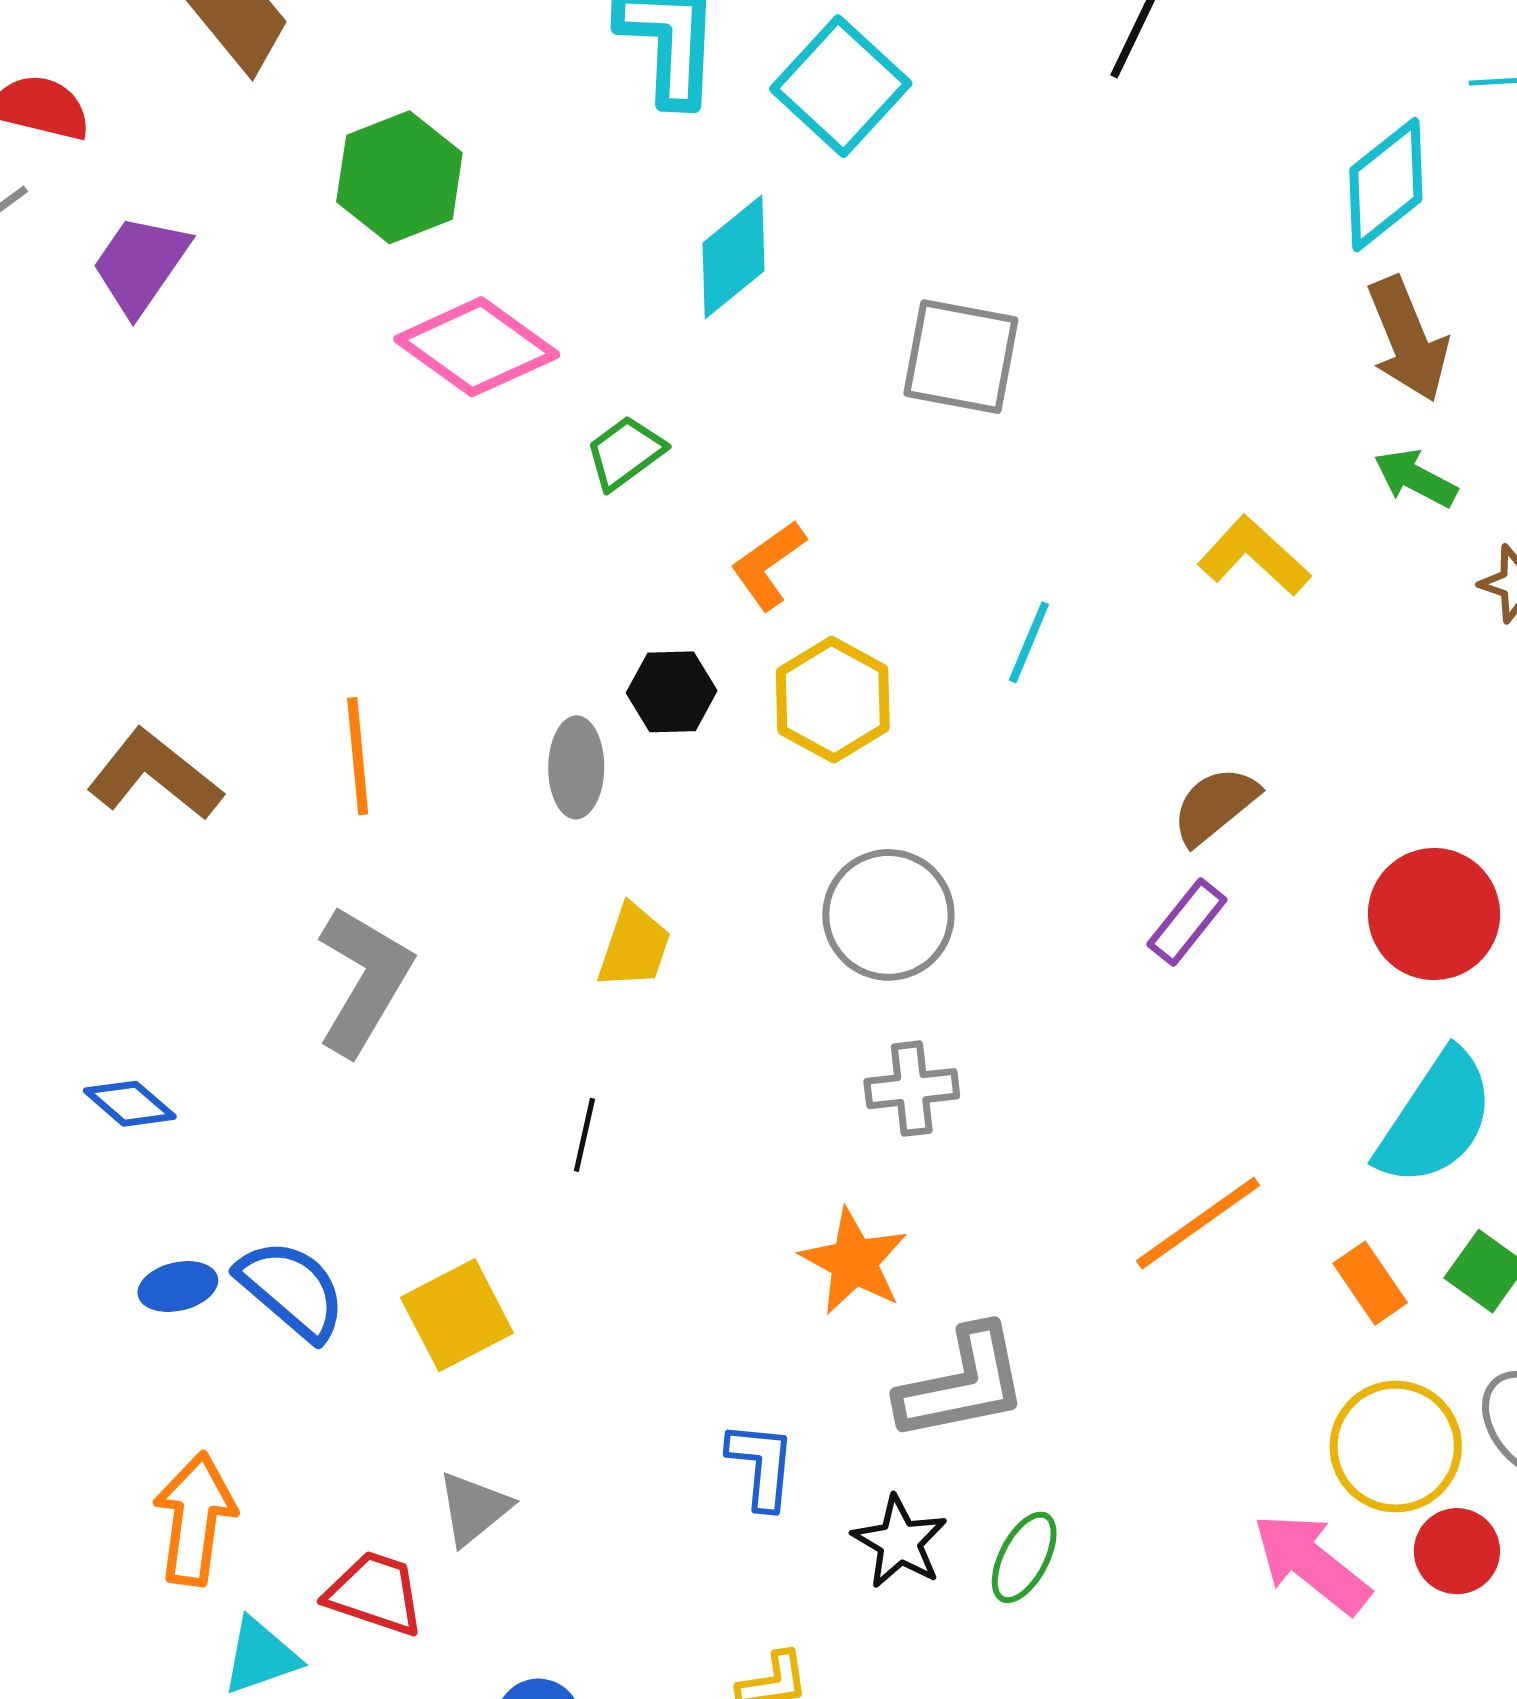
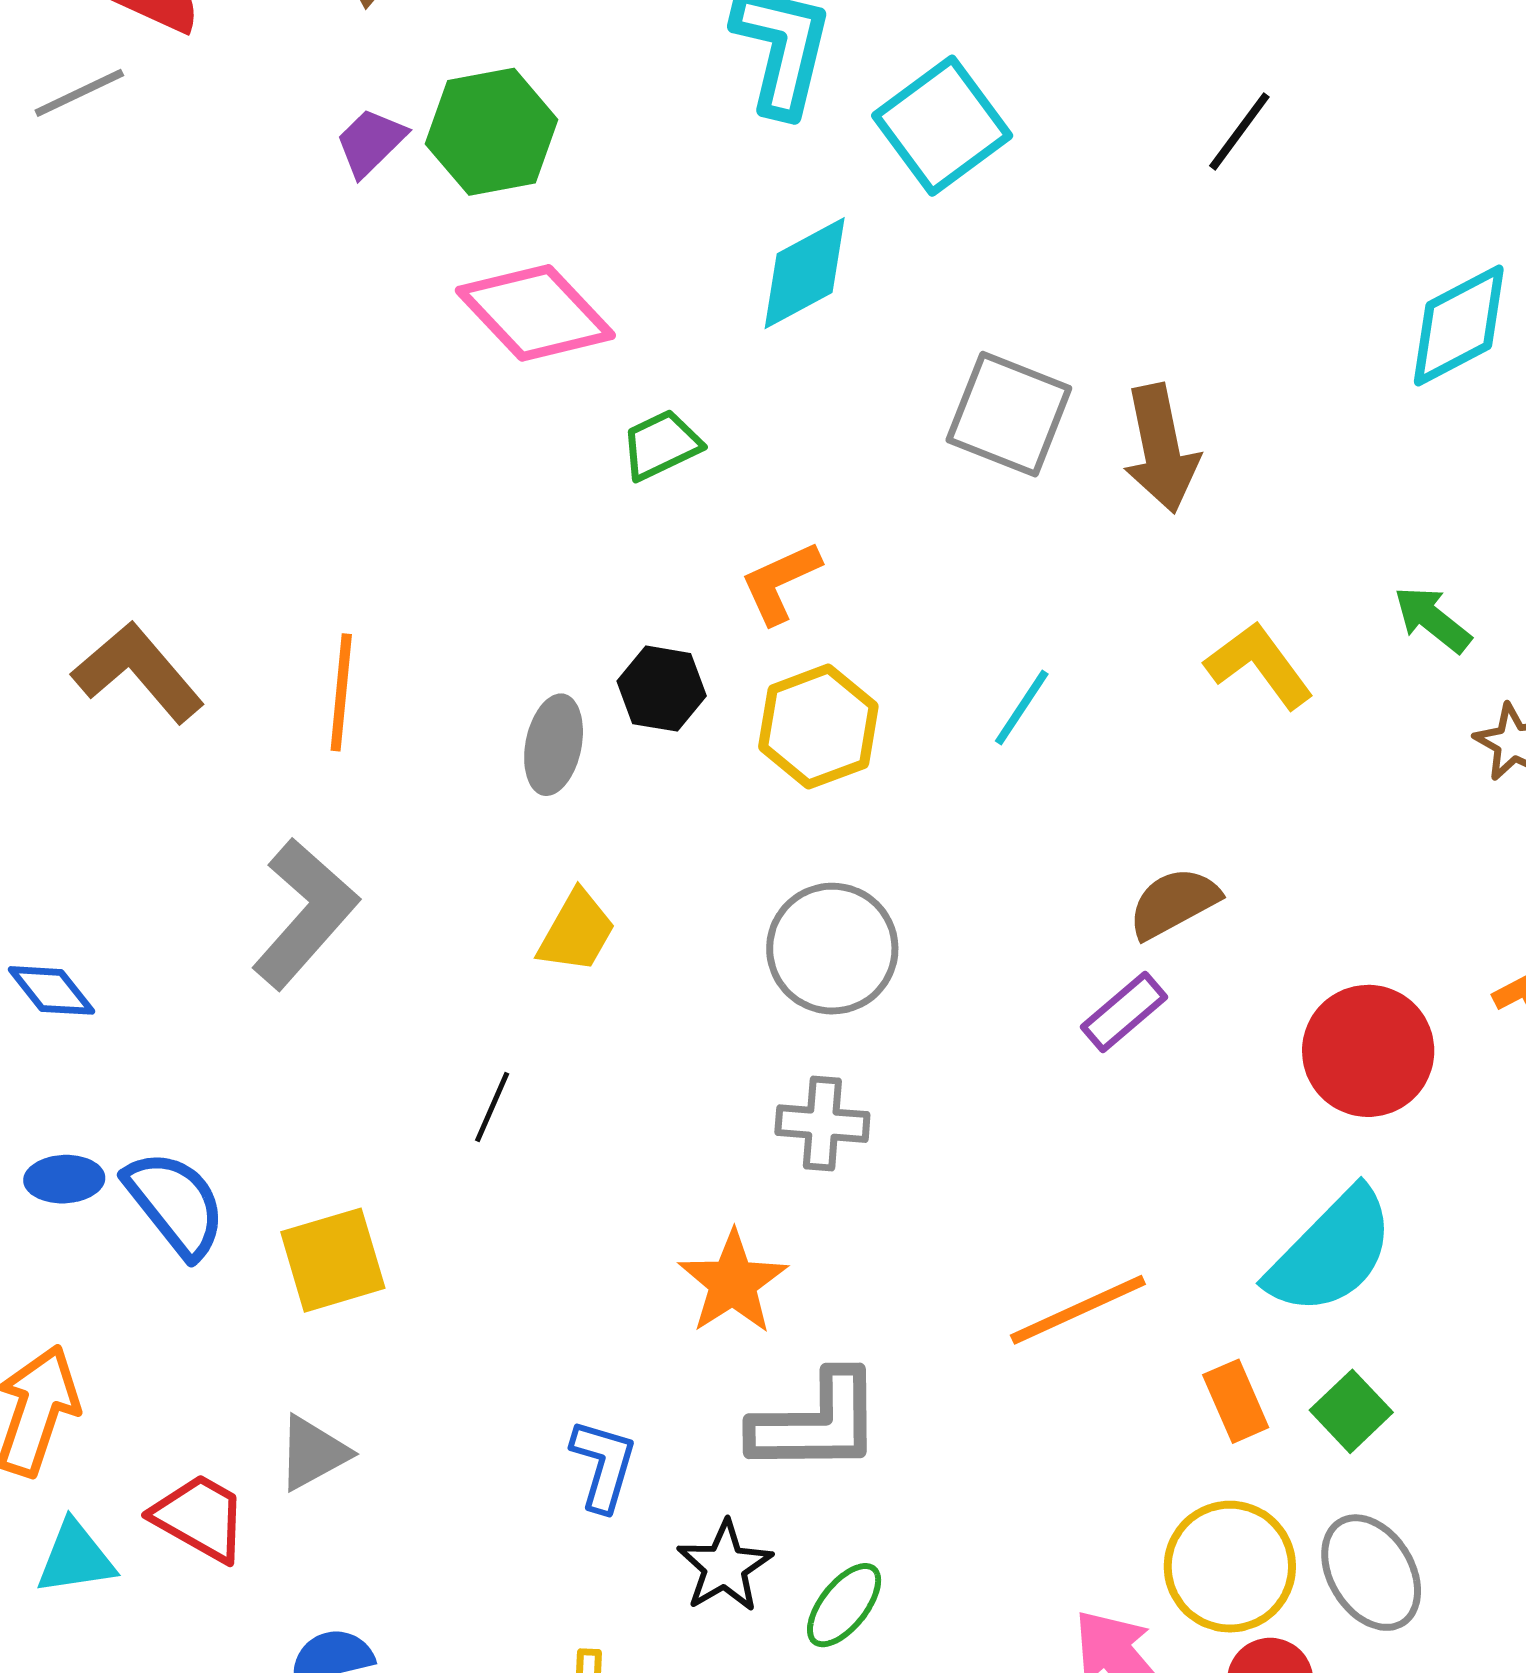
purple trapezoid: (140, 264) -> (371, 142), moved, size x0.7
brown arrow: (1408, 339) -> (1161, 449), moved

